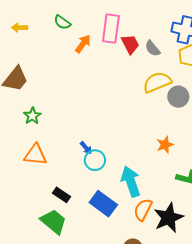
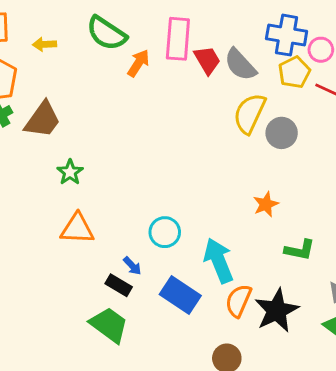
green semicircle: (62, 22) -> (106, 33), size x1.6
gray semicircle: (153, 48) -> (240, 65), size x1.4
yellow semicircle: (157, 82) -> (250, 114), turned -40
blue arrow: (86, 148) -> (132, 266), moved

